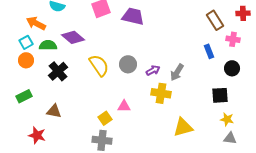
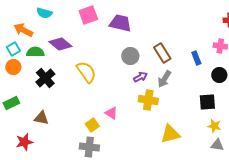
brown rectangle: (215, 20) -> (162, 53), moved
gray circle: (128, 64) -> (130, 56), moved
pink triangle: (124, 106) -> (111, 113), turned 32
red star: (37, 135) -> (24, 142), turned -30

